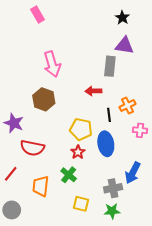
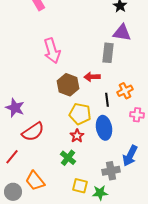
brown hexagon: (44, 99) -> (68, 85), moved
red semicircle: (32, 148) -> (33, 132), turned -45
orange trapezoid: (41, 186) -> (35, 181), moved, turned -45
green star: (112, 211) -> (100, 193), moved

